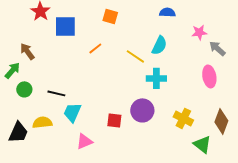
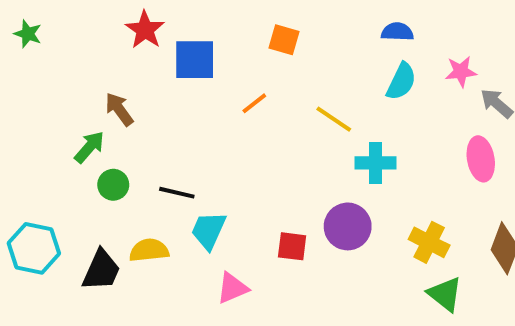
cyan semicircle: (159, 45) -> (401, 81), moved
green triangle: (202, 144) -> (445, 294), moved

